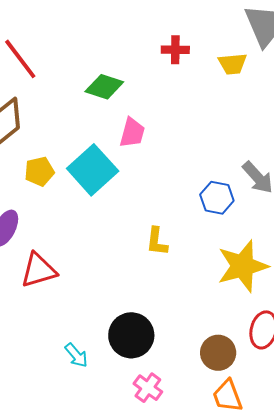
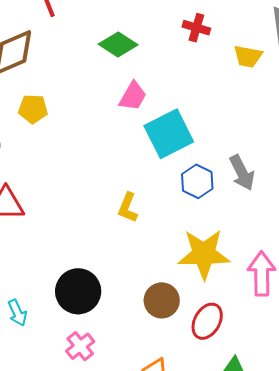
cyan square: (93, 170) -> (169, 134), moved
brown circle: (218, 353) -> (162, 300), moved
cyan arrow: (76, 355) -> (17, 313), moved

